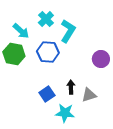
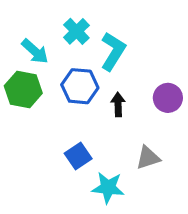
black arrow: (71, 87) -> (118, 105), moved

